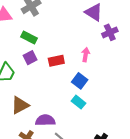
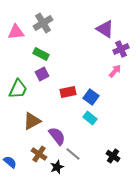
pink arrow: (86, 55) -> (115, 71), moved, turned 32
red rectangle: (56, 61) -> (68, 92), moved
purple semicircle: (45, 120) -> (57, 136), turned 54

